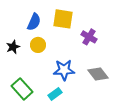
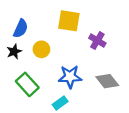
blue semicircle: (34, 22) -> (21, 28), moved
green rectangle: (22, 89) -> (27, 84), moved

